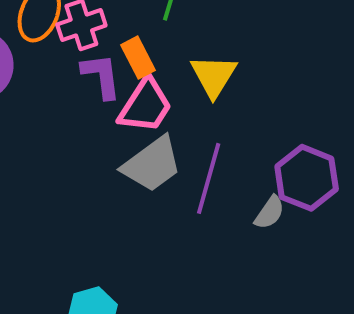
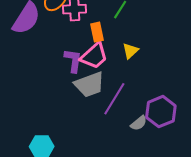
purple L-shape: (101, 76) -> (73, 61), moved
yellow triangle: (214, 76) -> (130, 51), size x0.7

